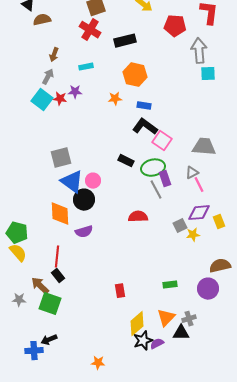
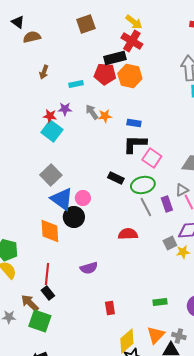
red pentagon: (175, 26) -> (105, 74), moved
red cross: (90, 30) -> (132, 41), moved
orange hexagon: (135, 75) -> (130, 76), moved
gray arrow: (48, 77) -> (92, 112), moved, turned -63
cyan square: (42, 100) -> (52, 131), moved
black L-shape: (145, 127) -> (135, 144), turned -35
gray square: (61, 158) -> (51, 175), turned -30
purple rectangle: (165, 179) -> (167, 204), moved
purple semicircle: (84, 232) -> (89, 268), moved
gray cross: (189, 319) -> (179, 336), turned 32

